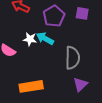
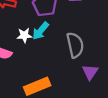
cyan arrow: (45, 38) -> (41, 31), turned -66

